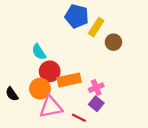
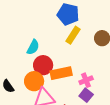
yellow rectangle: (96, 27) -> (73, 35), moved
cyan semicircle: (39, 52) -> (33, 47), turned -119

